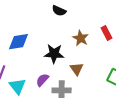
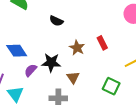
blue diamond: (18, 42) -> (17, 51), turned 65
purple semicircle: (42, 80) -> (31, 70), moved

